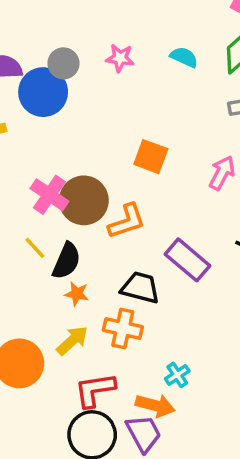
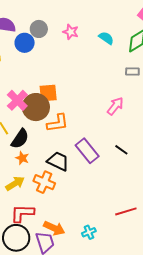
blue circle: (43, 92) -> (25, 43), size x0.7
orange square: (151, 157) -> (48, 93), moved, turned -36
cyan cross: (177, 375) -> (89, 232), moved

